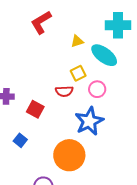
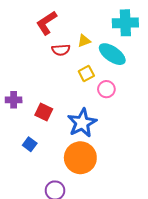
red semicircle: (64, 91) -> (61, 50), moved
blue star: (89, 121) -> (82, 123), moved

